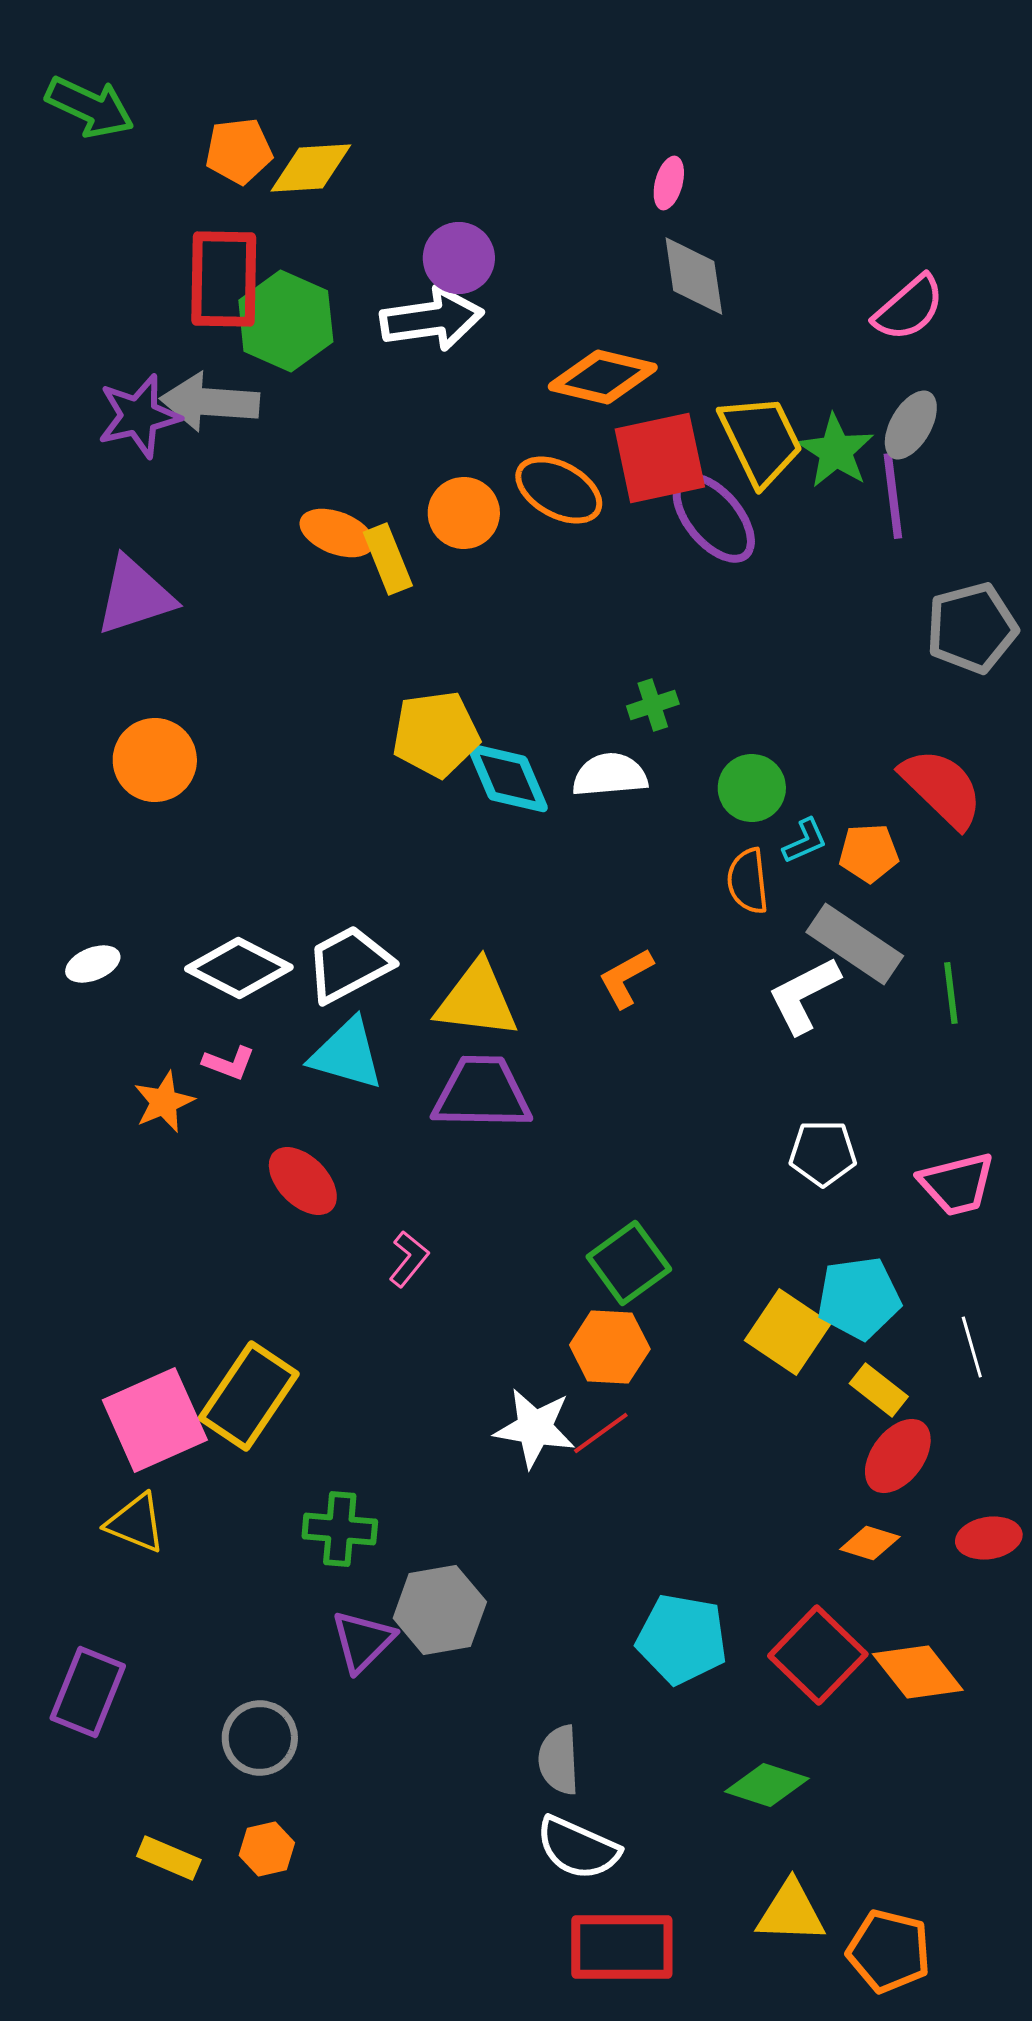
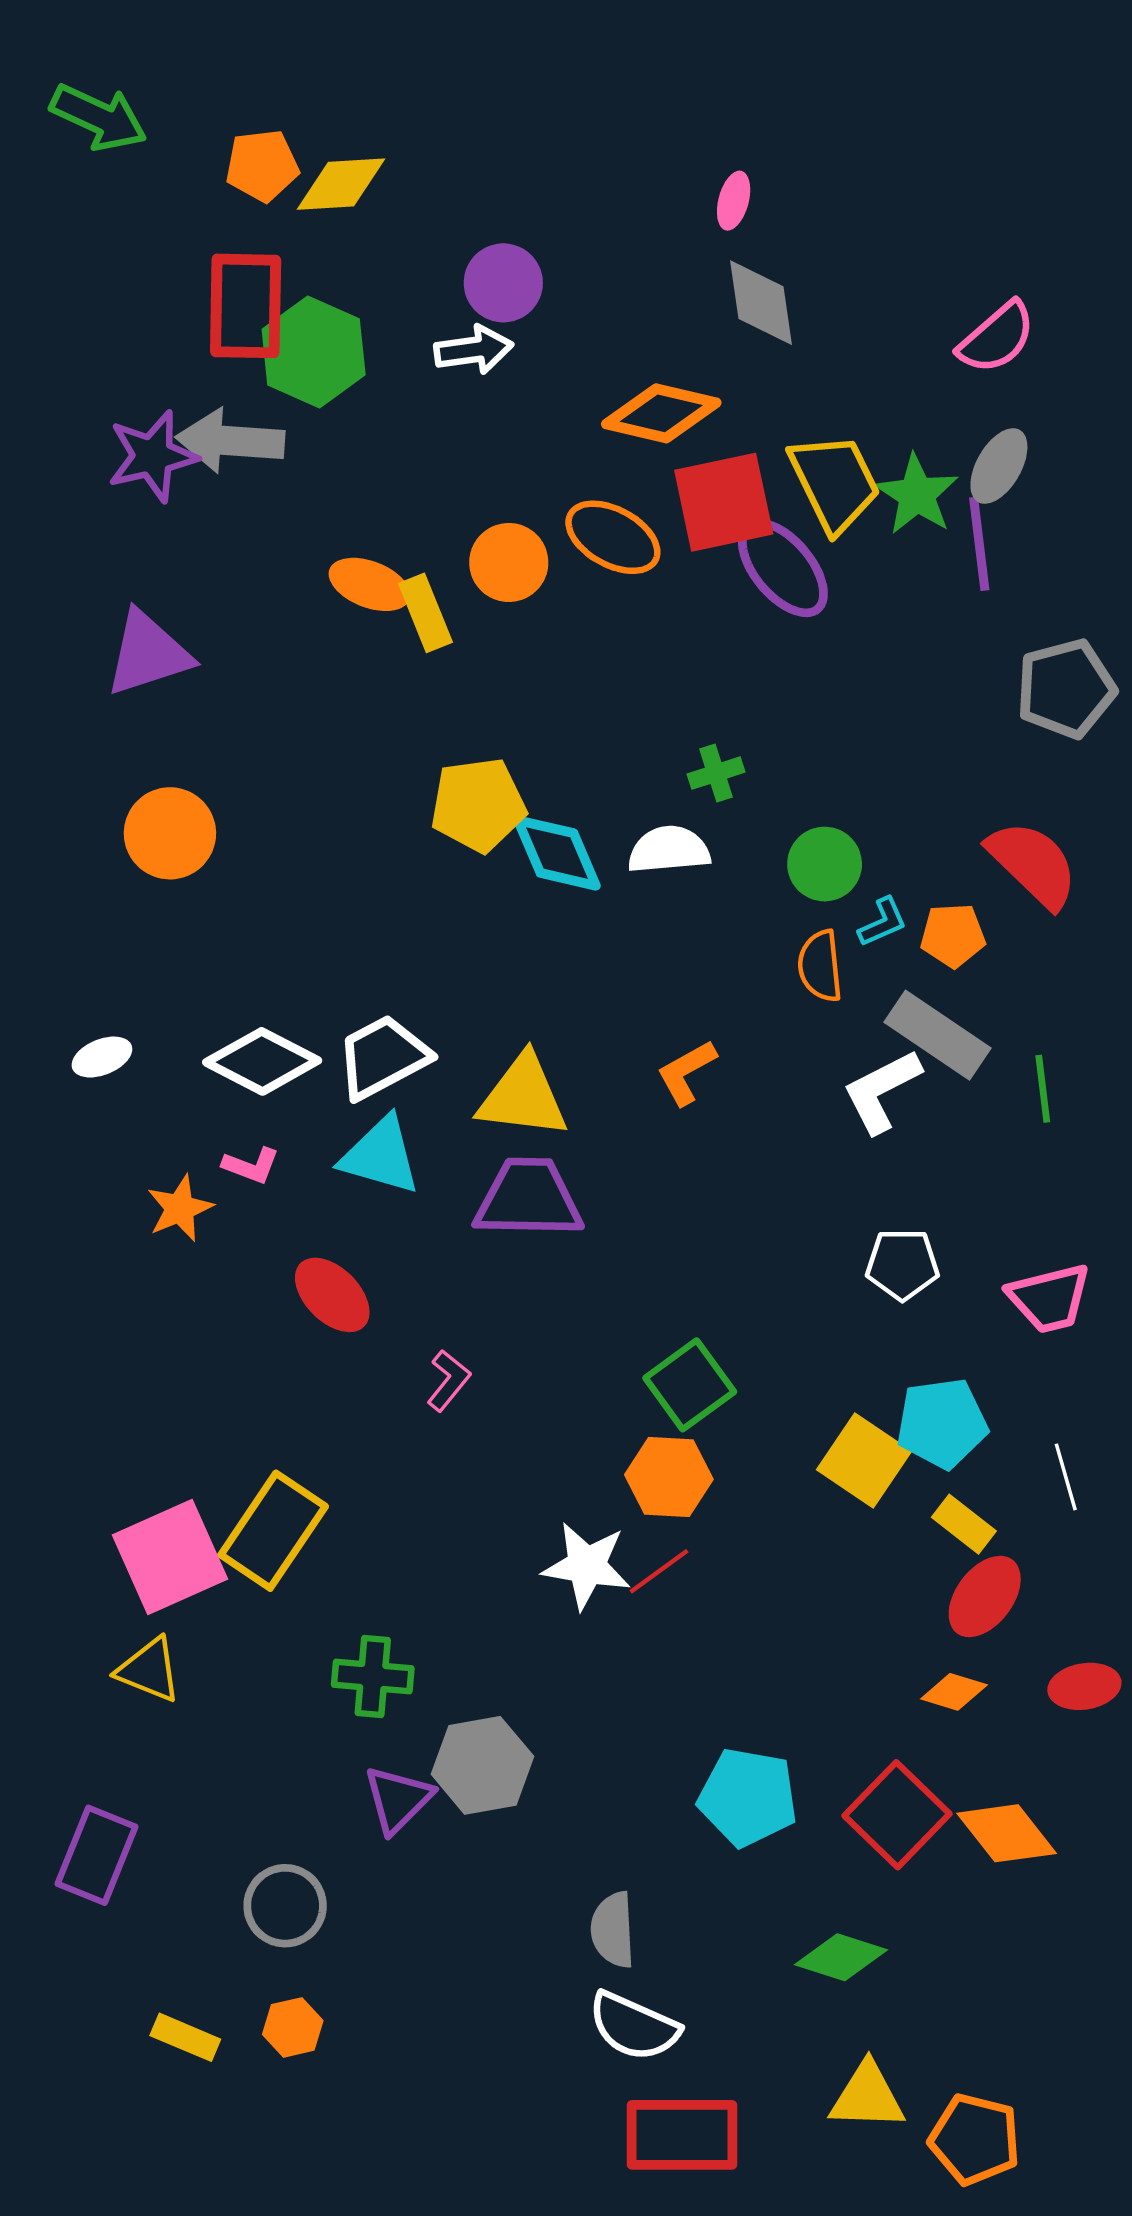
white arrow: (432, 319) -> (474, 350), size x0.7

